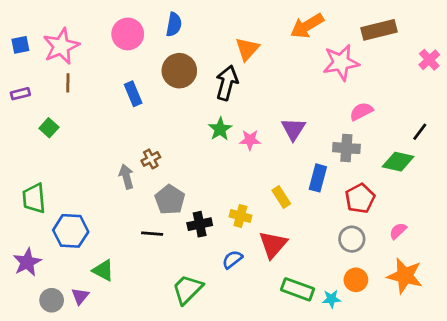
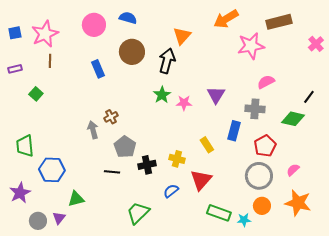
blue semicircle: (174, 24) -> (128, 18), turned -84
gray circle: (352, 239) -> (259, 176), size x1.4
green triangle: (103, 270) -> (76, 199), turned -42

